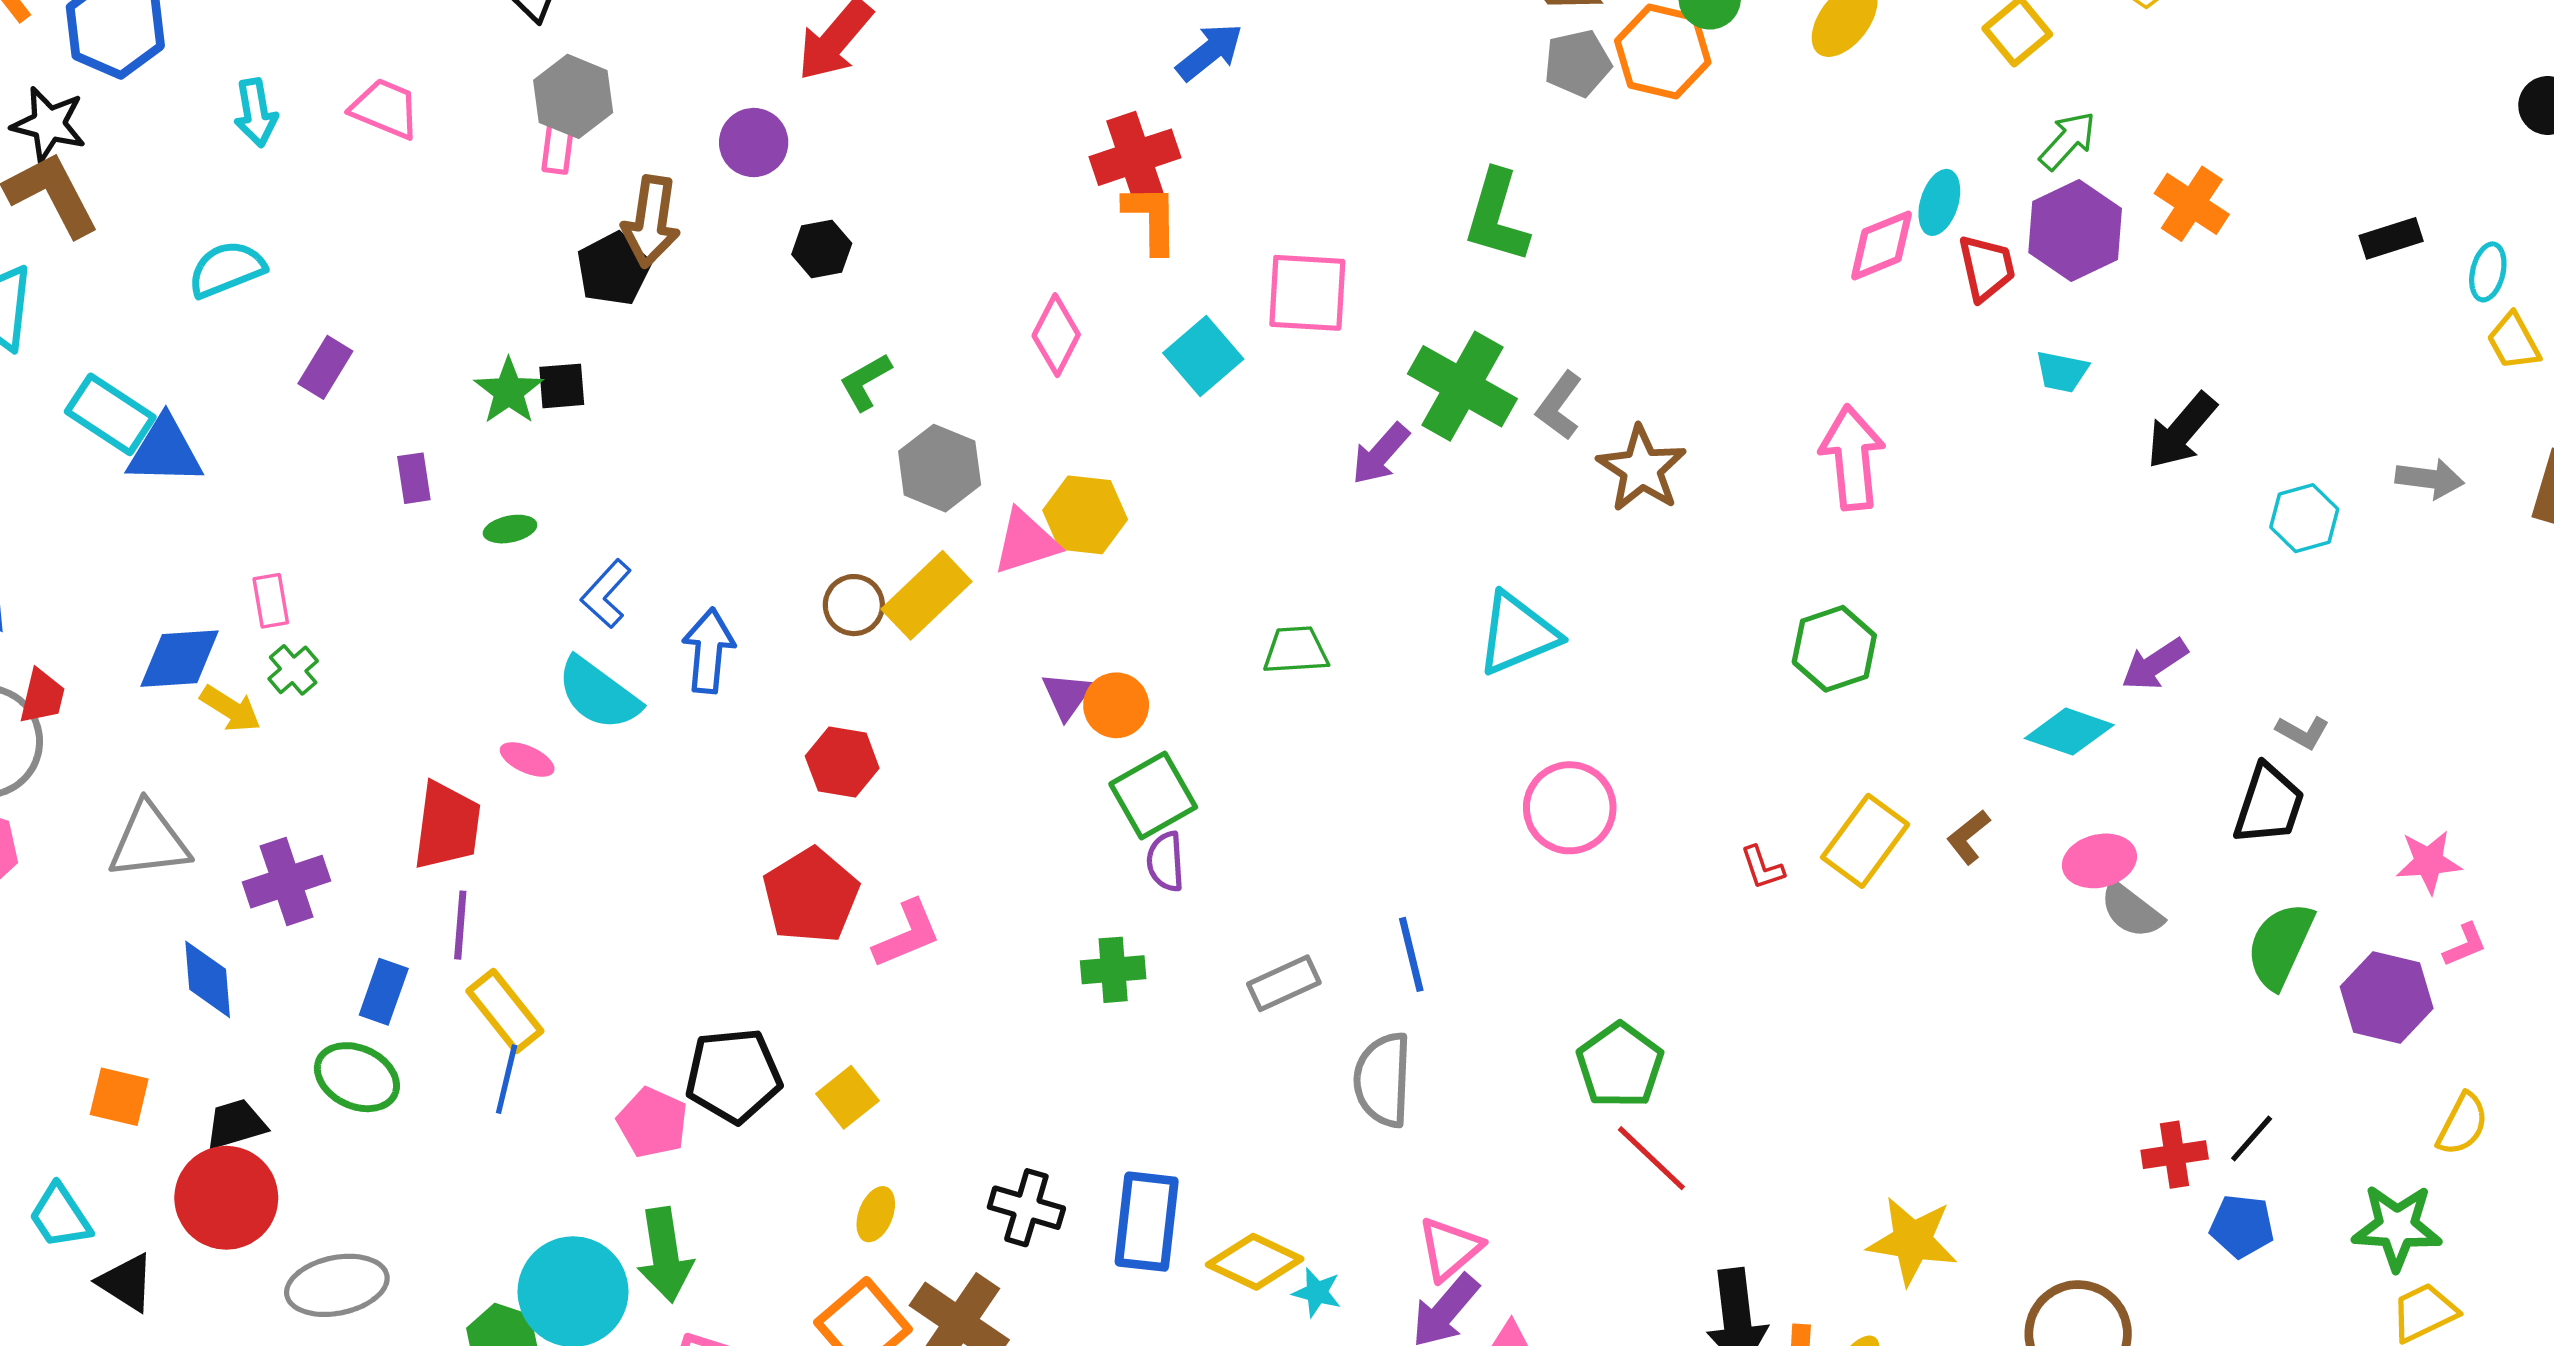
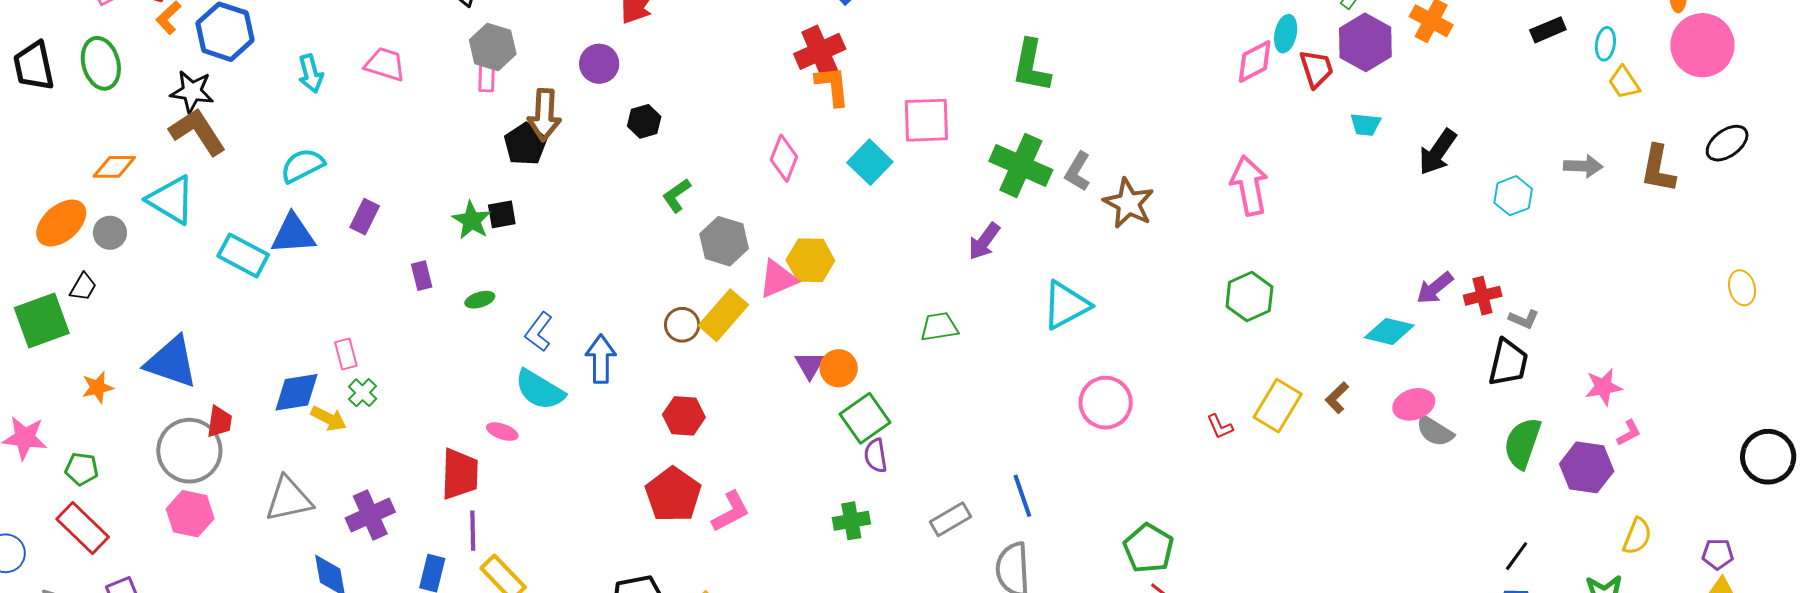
blue triangle: (165, 451) -> (293, 234), moved
purple arrow: (1380, 454) -> (984, 241), moved
red cross: (2175, 1155) -> (1483, 296), moved

